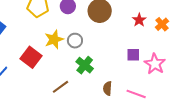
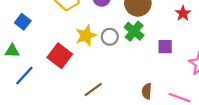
purple square: (133, 55) -> (165, 47), moved
green cross: (85, 65) -> (134, 31), moved

